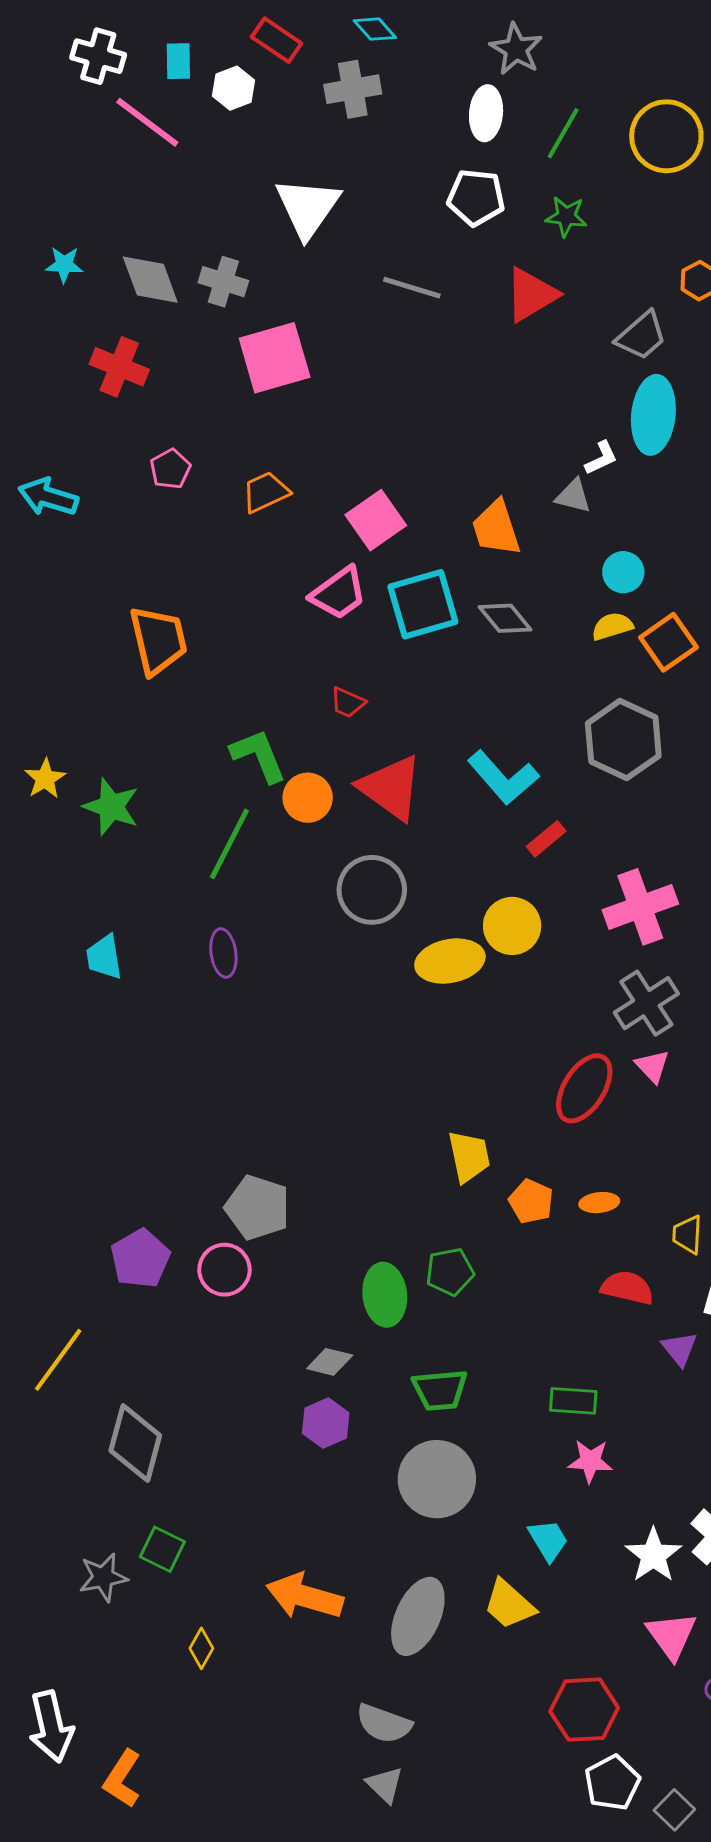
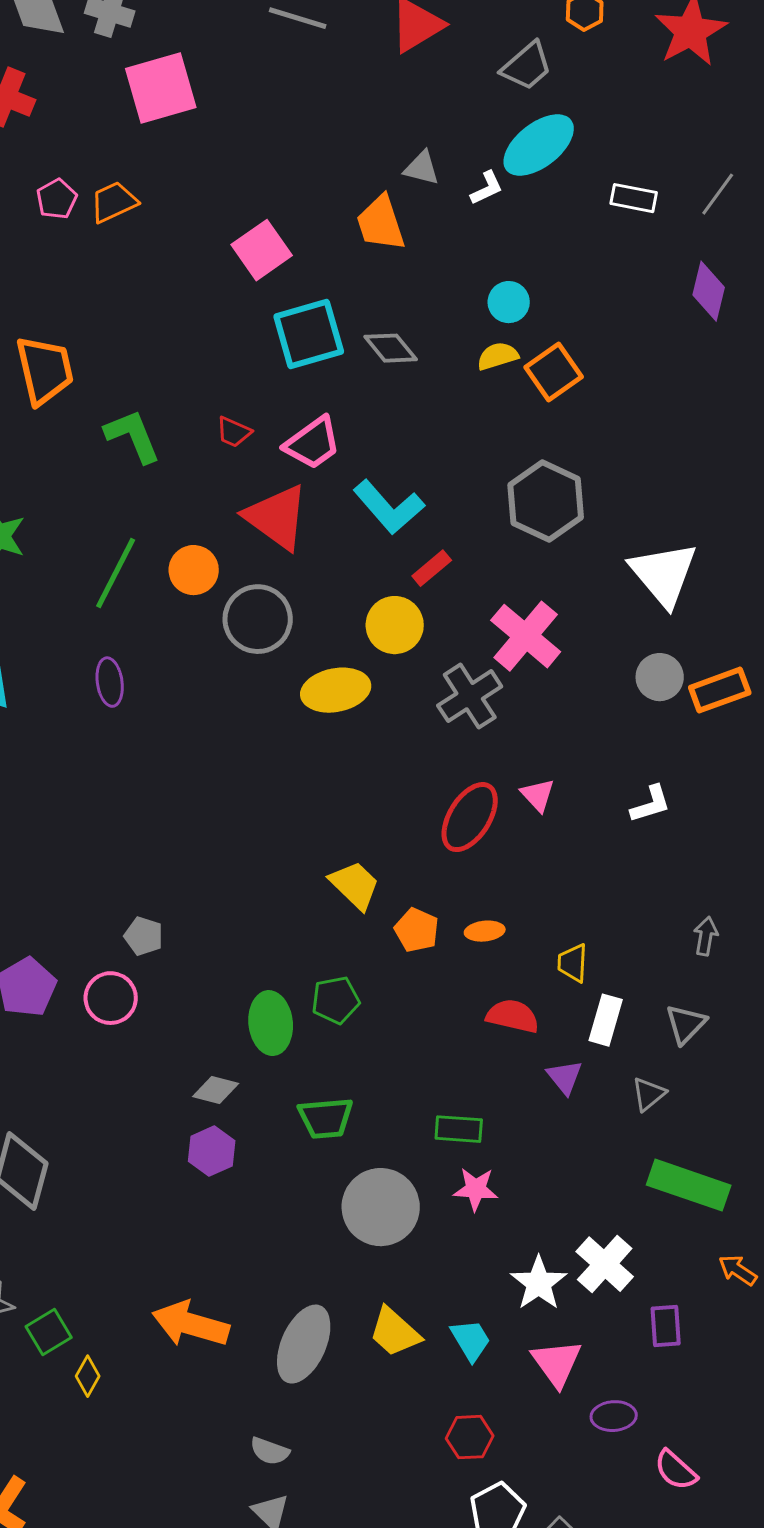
cyan ellipse: (653, 415) -> (539, 145), turned 46
orange trapezoid: (266, 492) -> (114, 202), moved
gray triangle: (573, 496) -> (422, 168), moved
orange trapezoid: (496, 528) -> (381, 223), moved
pink trapezoid: (339, 593) -> (313, 443), moved
gray hexagon: (623, 740) -> (546, 501), moved
green L-shape: (259, 756) -> (133, 436), moved
orange circle: (308, 798) -> (194, 570), moved
pink cross: (640, 907) -> (526, 636), turned -30
yellow circle: (512, 926) -> (395, 625), moved
gray cross: (646, 1003) -> (470, 696), moved
yellow trapezoid: (469, 1156) -> (355, 885), turned -34
gray pentagon: (258, 1208) -> (144, 936), size x0.6
gray circle: (437, 1479) -> (381, 1207), moved
cyan trapezoid: (548, 1540) -> (471, 1340), moved
green square: (162, 1549) -> (49, 1332), moved, turned 33
red hexagon: (584, 1710) -> (470, 1437), size x0.7
gray semicircle: (384, 1724) -> (270, 1451), size x0.7

